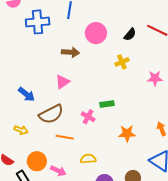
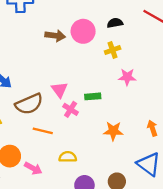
pink circle: (96, 33) -> (83, 31), moved
black semicircle: (130, 34) -> (115, 23), moved, turned -144
pink star: (155, 78) -> (127, 77), moved
pink triangle: (62, 82) -> (59, 90), moved, turned -35

